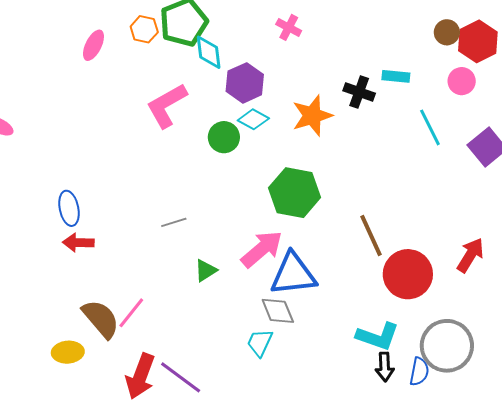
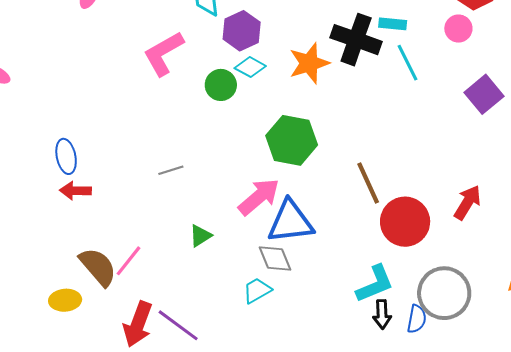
black cross: (359, 92) -> (356, 40), size x1.6
cyan line: (430, 127) -> (408, 63), moved
green triangle: (206, 271) -> (200, 236), moved
cyan L-shape: (378, 336) -> (375, 284), turned -42
cyan trapezoid: (260, 343) -> (257, 290), turned 36

